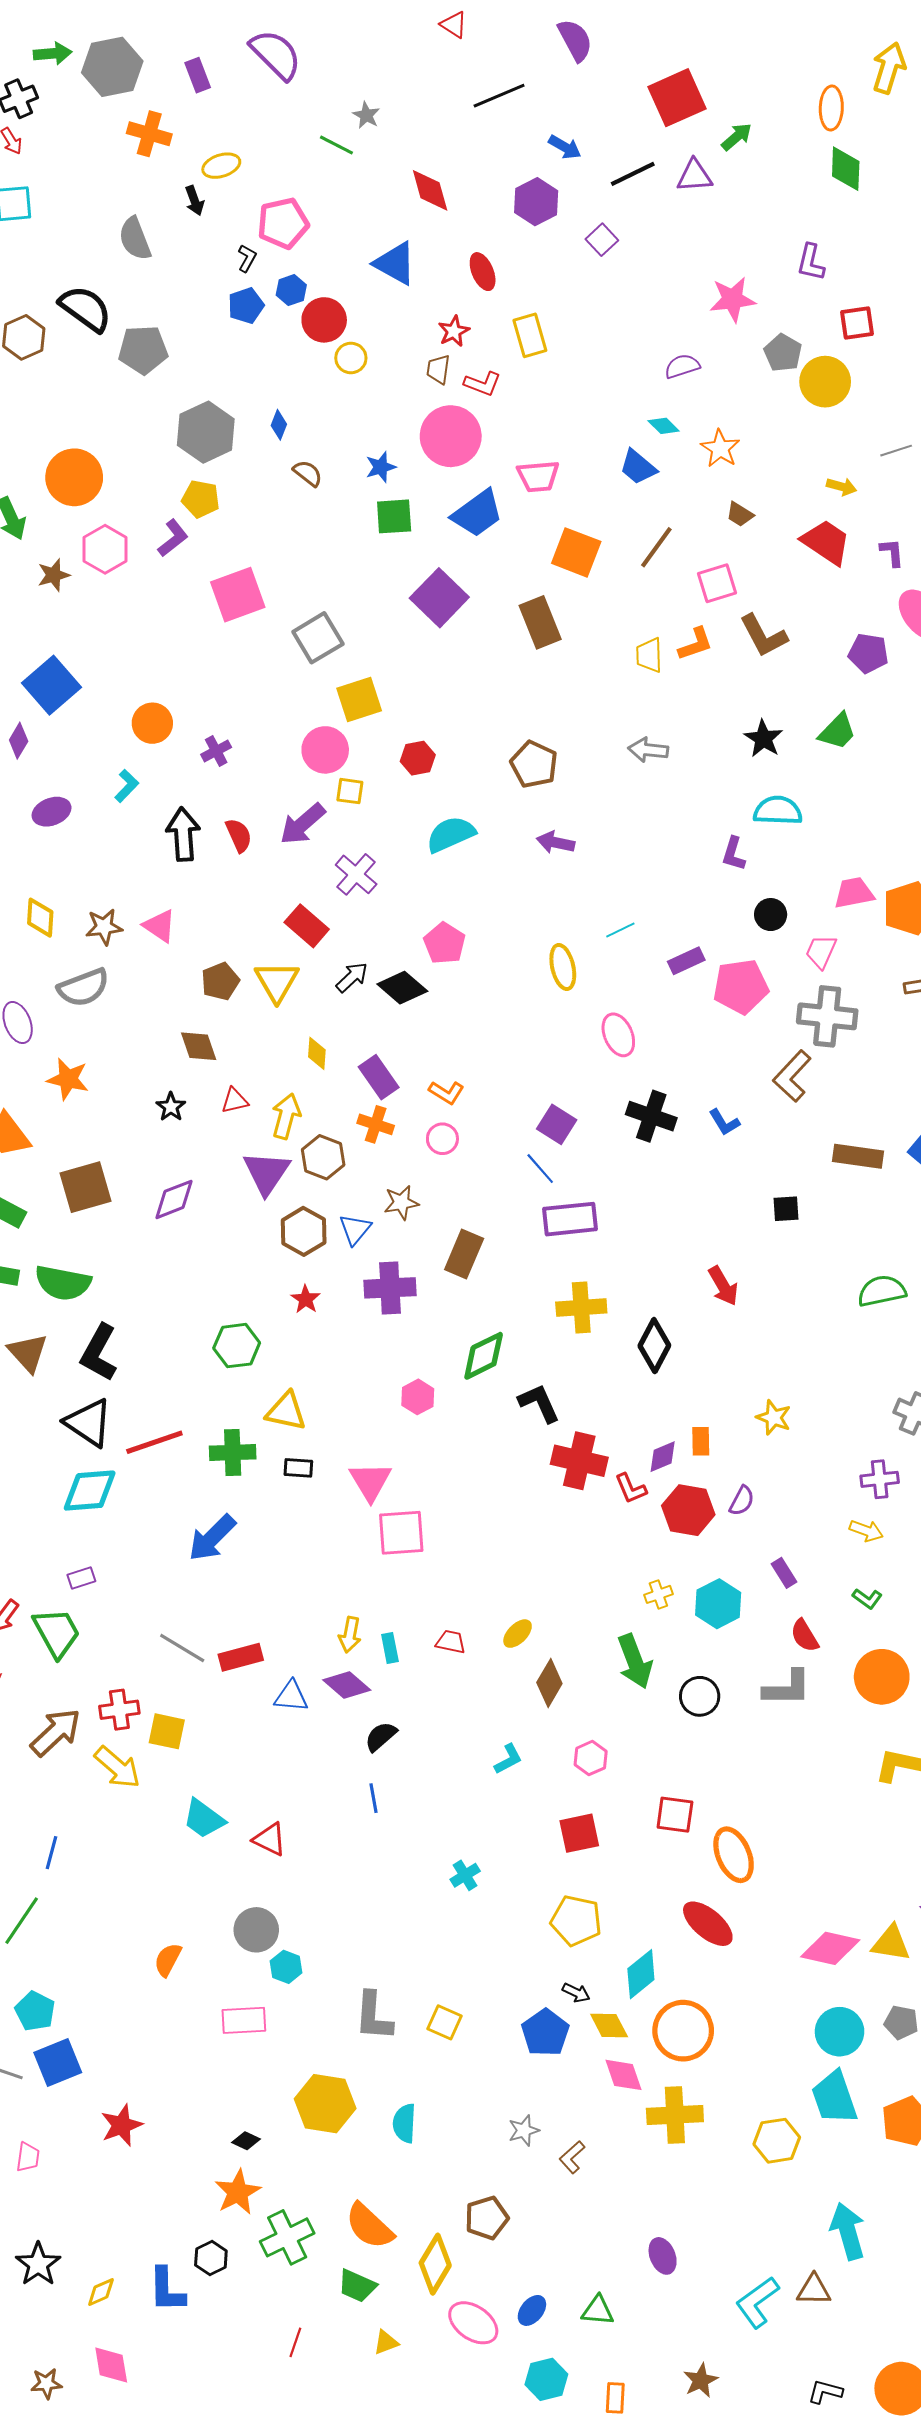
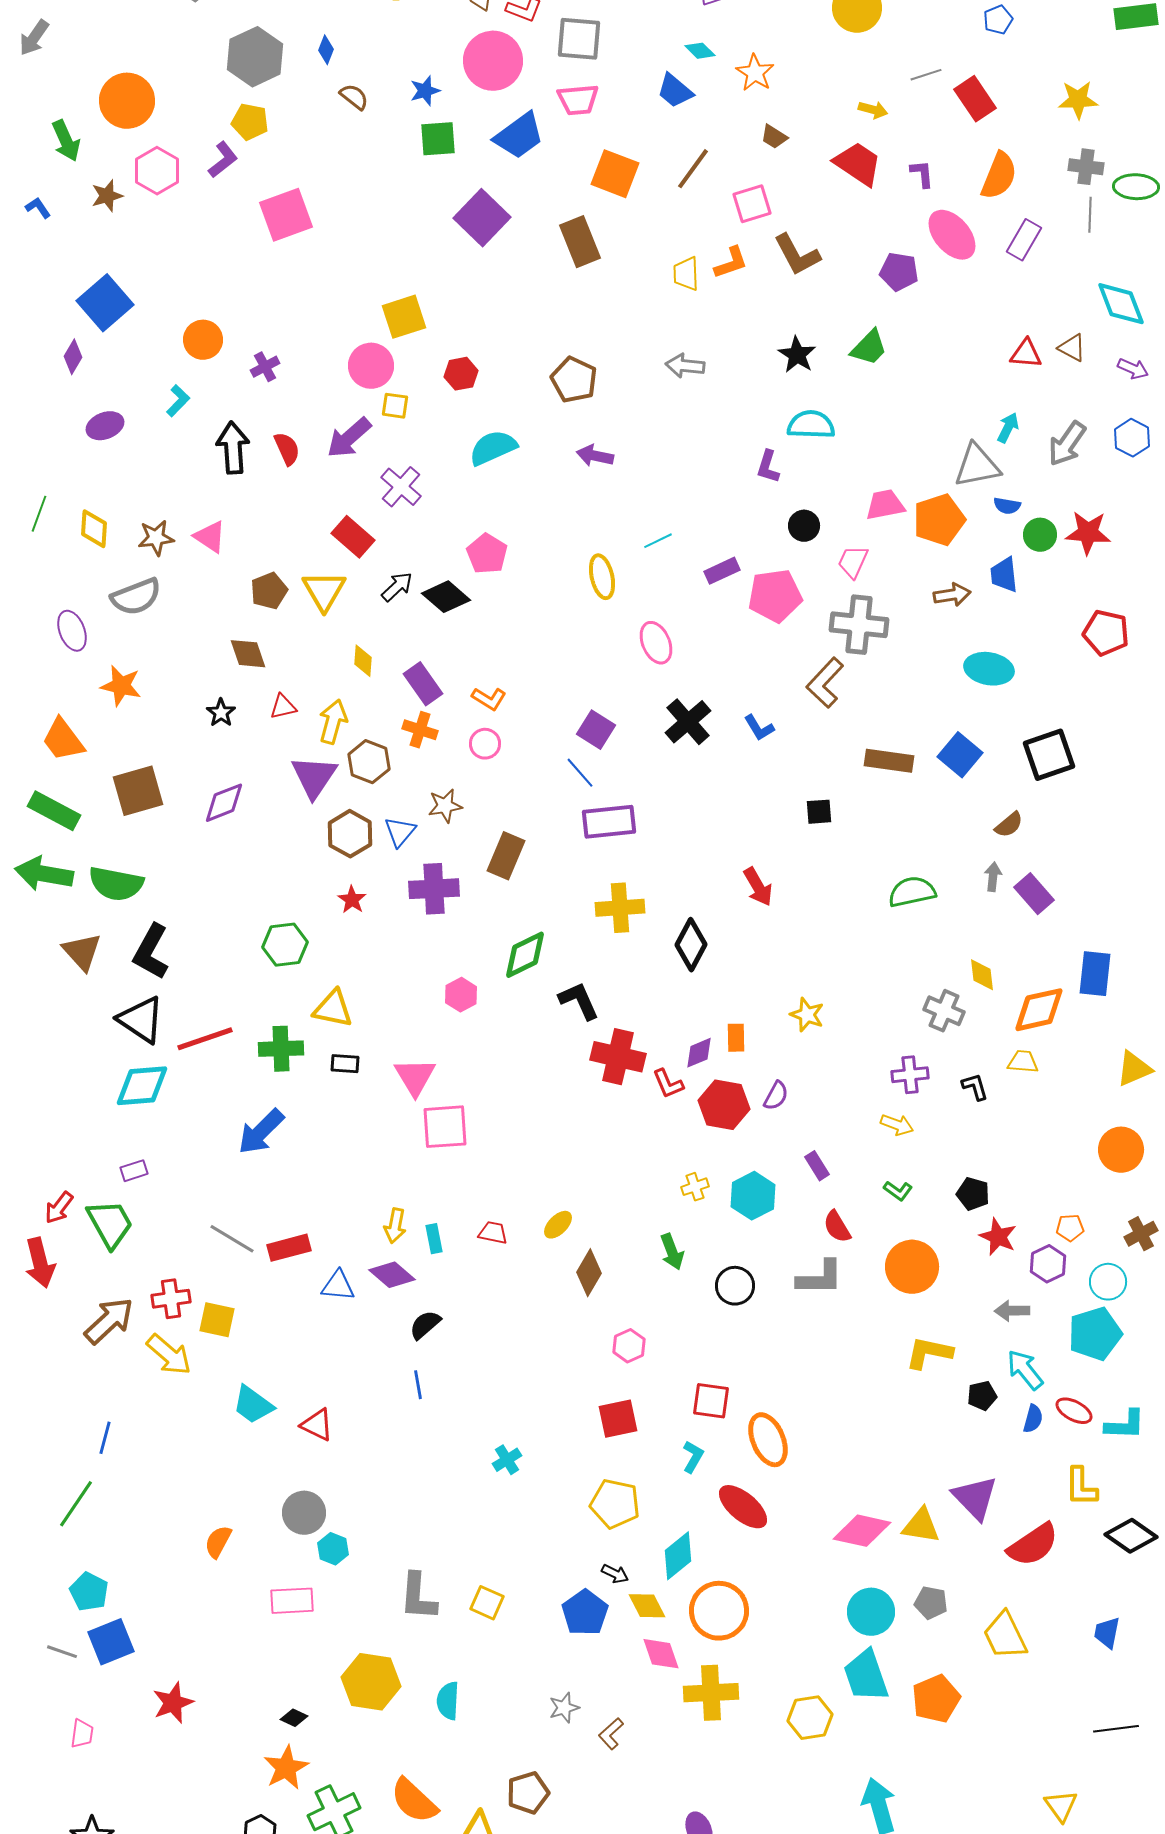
gray square: (318, 638) -> (579, 39), moved, turned 36
black cross: (651, 1116) -> (688, 722), turned 30
green arrow: (635, 1661) -> (672, 1252), size x0.7
cyan L-shape: (508, 1759) -> (693, 1457), moved, turned -32

